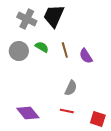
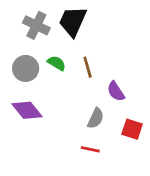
purple semicircle: (86, 56) -> (116, 91), moved
purple diamond: (28, 113) -> (27, 110), moved
red square: (98, 119) -> (132, 129), moved

